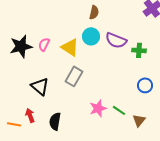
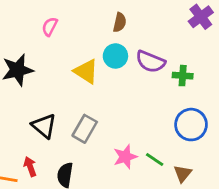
pink semicircle: (44, 44) -> (50, 27), moved
gray rectangle: (74, 76) -> (85, 129), moved
blue circle: (145, 85) -> (191, 125), size x1.5

